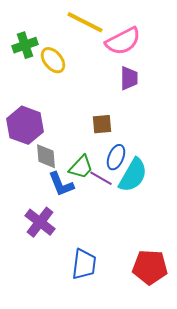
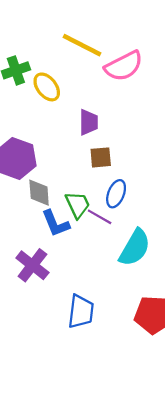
purple trapezoid: (129, 78) -> (89, 122), moved
green trapezoid: (81, 167) -> (78, 205), turned -68
cyan semicircle: (133, 175) -> (135, 248), moved

